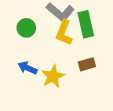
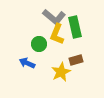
green circle: (26, 28) -> (39, 44), moved
yellow star: (53, 76) -> (61, 72), moved

